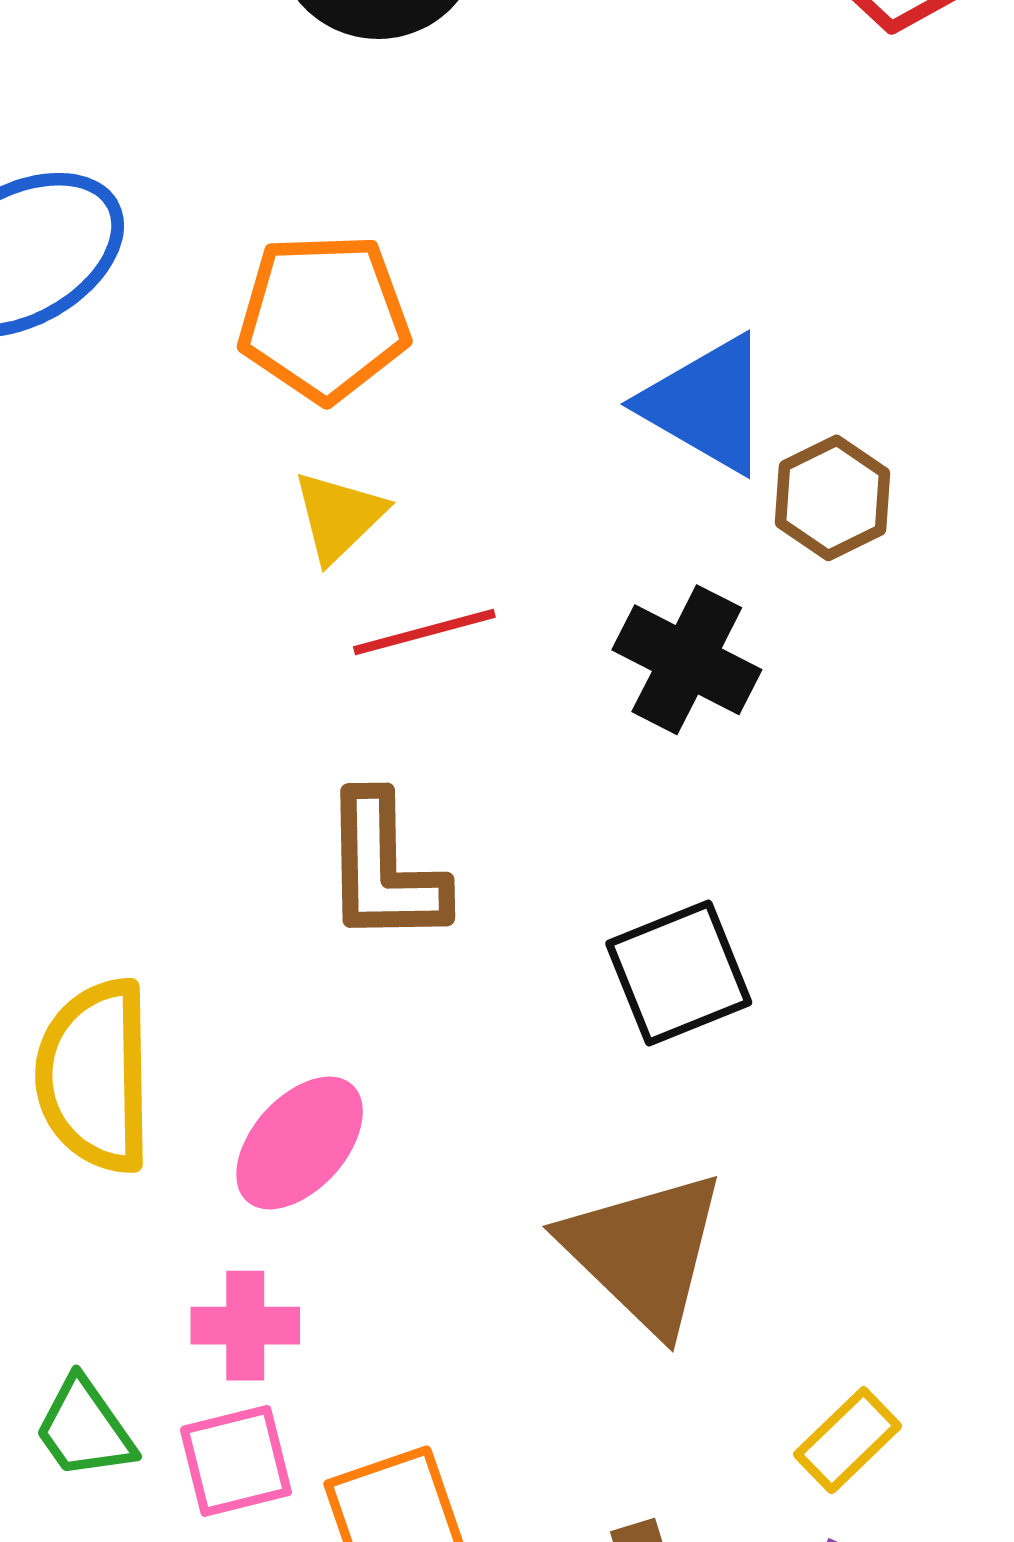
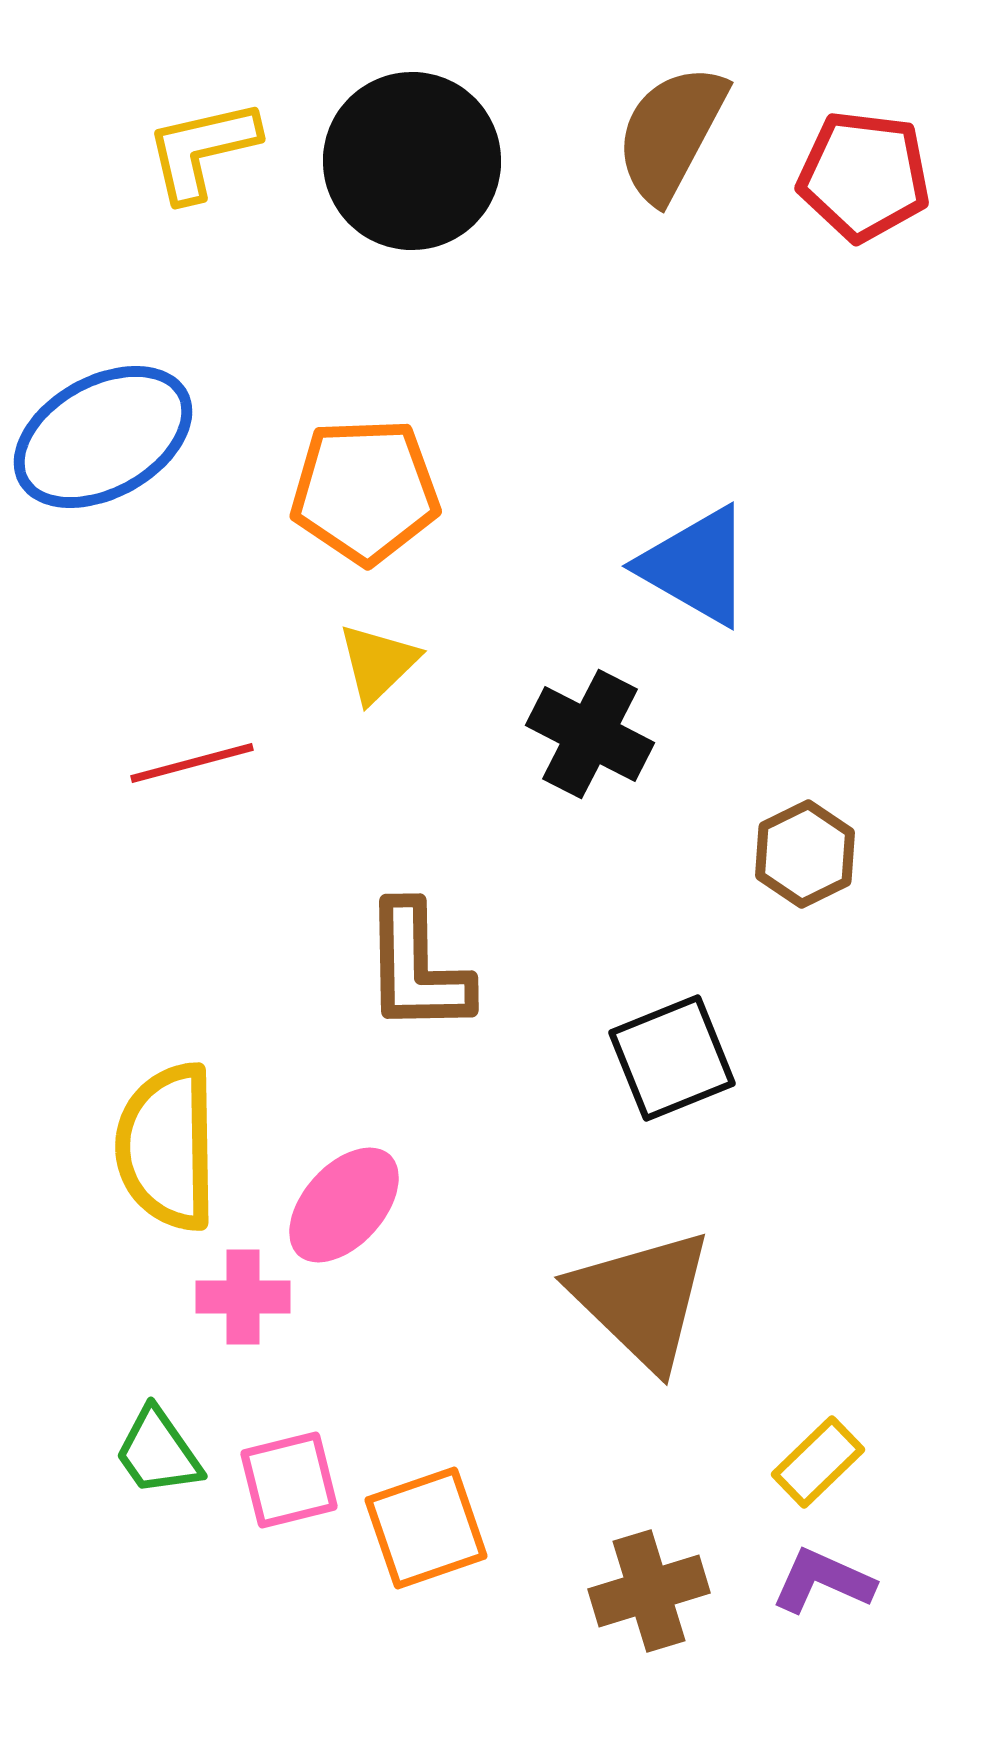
brown hexagon: (832, 498) -> (805, 854), moved
red line: (424, 632) -> (192, 763), moved
black cross: (687, 660) -> (590, 734), moved
pink cross: (245, 1326) -> (243, 1297), moved

